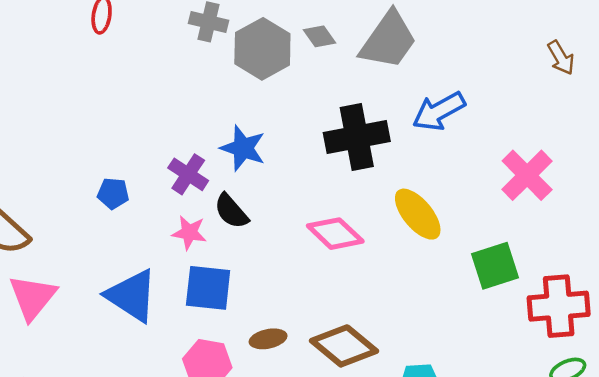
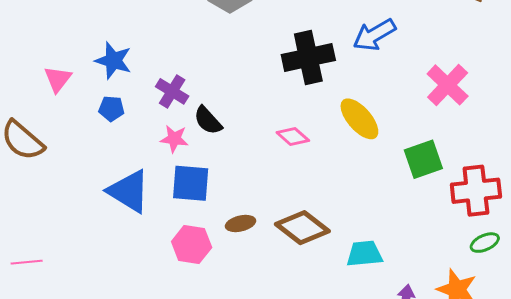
blue star: (243, 148) -> (113, 61), moved
pink diamond: (335, 234) -> (293, 136), size x0.7
pink triangle: (33, 297) -> (58, 79), moved, size x0.7

